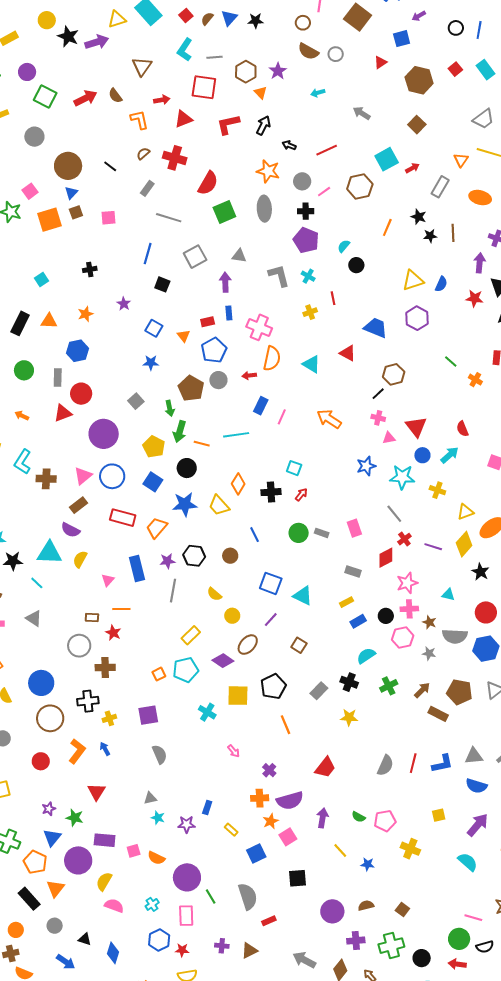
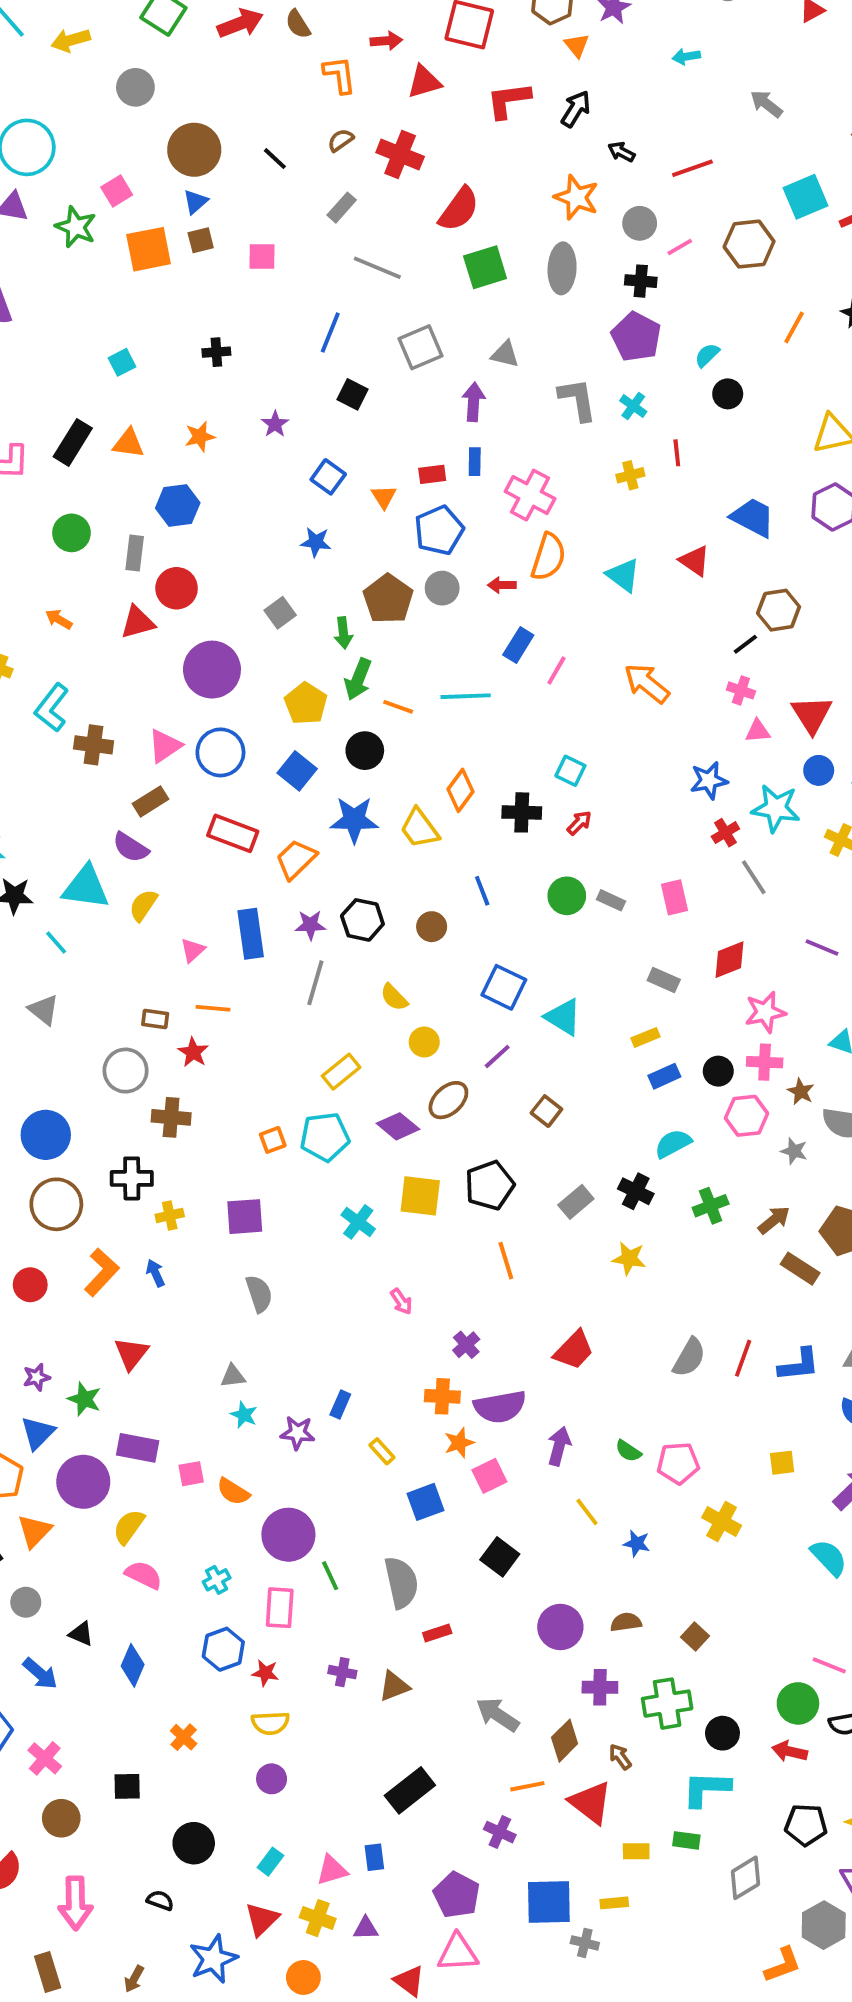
red cross: (404, 539) -> (725, 833), moved
black square: (297, 878) -> (500, 1557), turned 36

